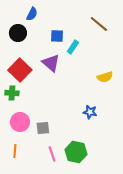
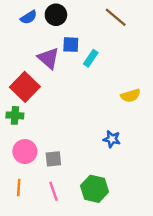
blue semicircle: (32, 14) -> (29, 17), moved, turned 32
brown line: (99, 24) -> (116, 17), moved
black circle: (18, 33) -> (56, 15), moved
purple triangle: (51, 63) -> (48, 58), moved
pink line: (52, 154) -> (53, 191), moved

